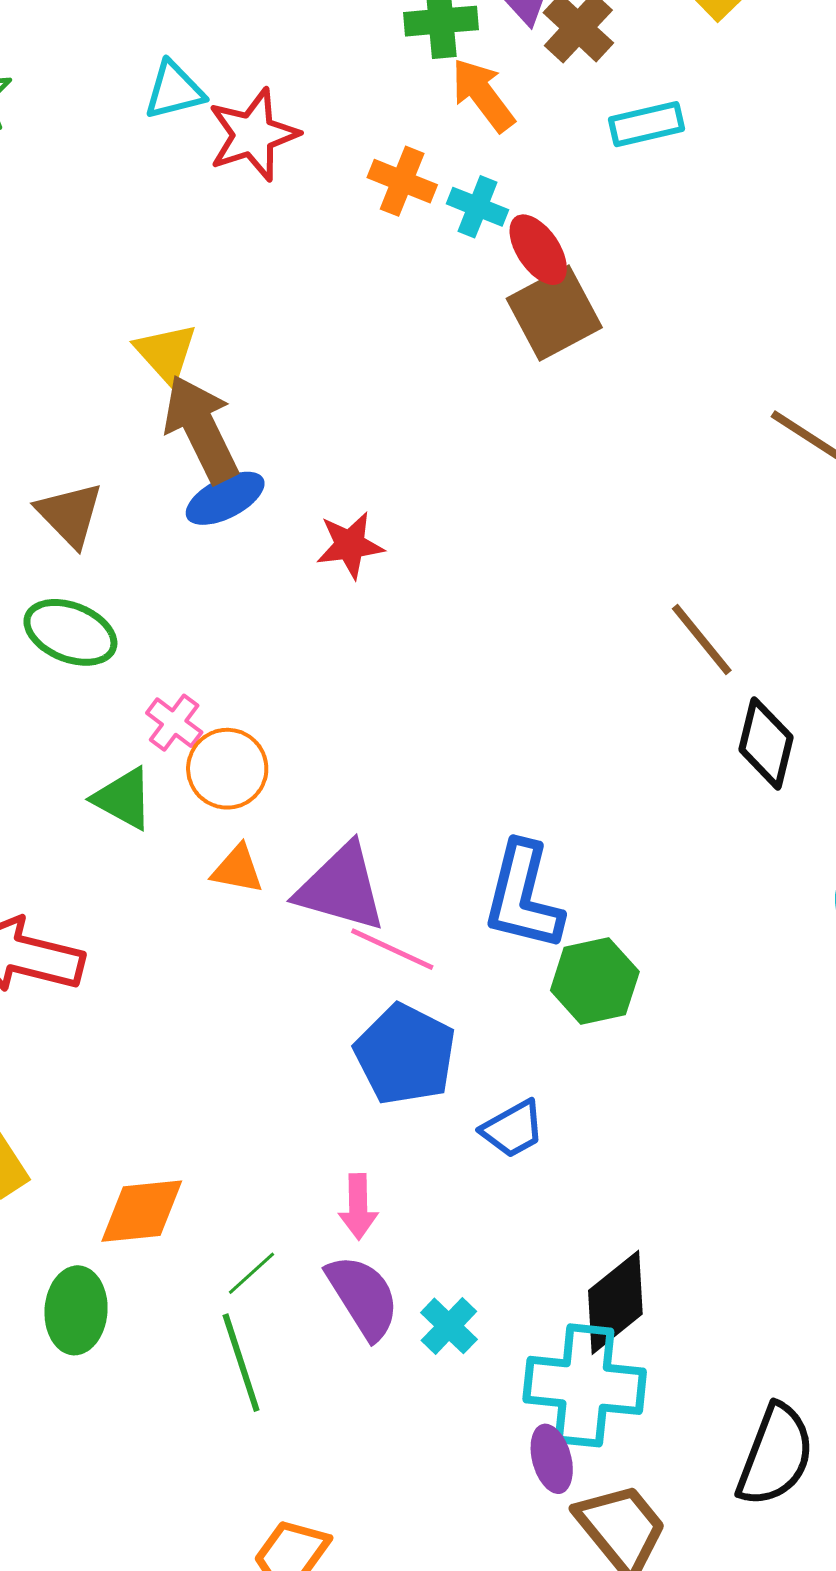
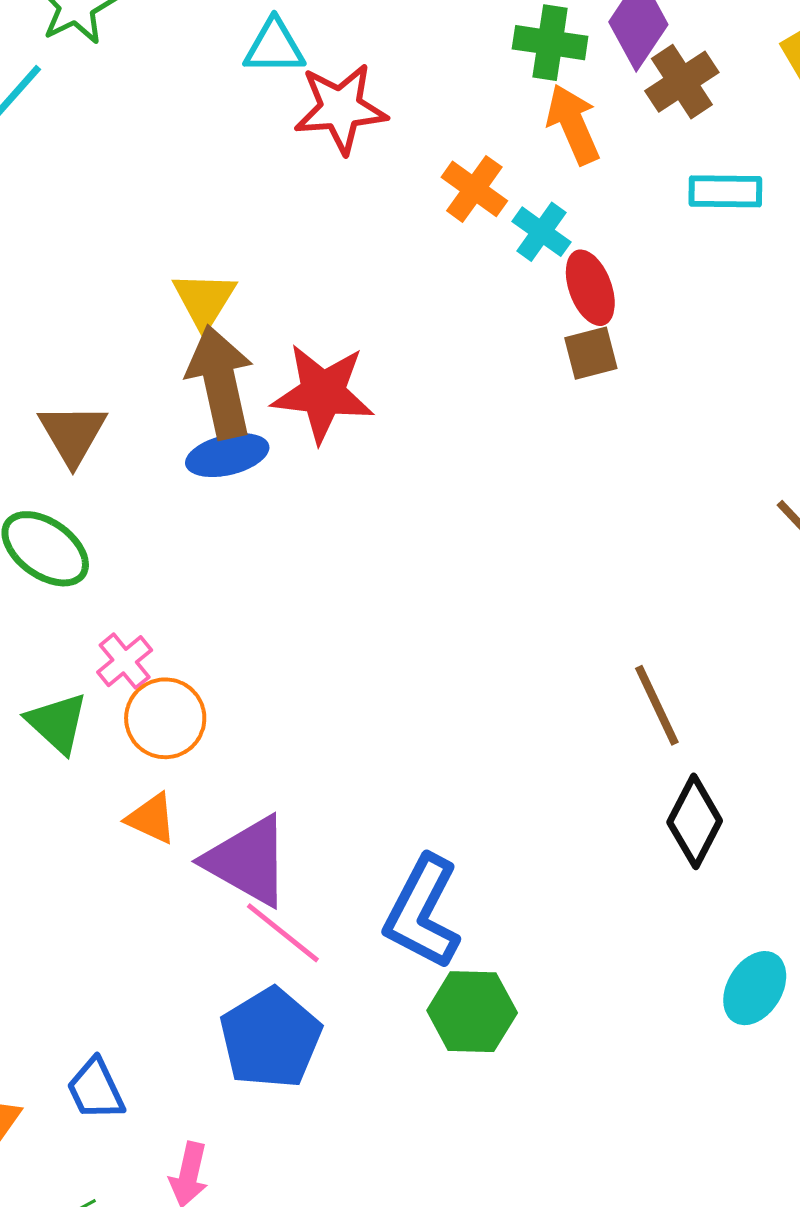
brown square: (554, 313) -> (591, 353), size x0.6
red star: (350, 545) -> (323, 393), moved, size x1.5
blue trapezoid: (513, 1129) -> (96, 1089), moved, turned 80

